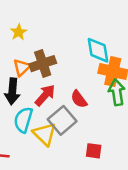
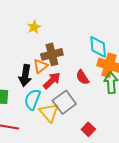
orange triangle: (22, 68) -> (40, 66), moved
red semicircle: (79, 99) -> (82, 77), moved
red square: (94, 151) -> (88, 129), turned 32

